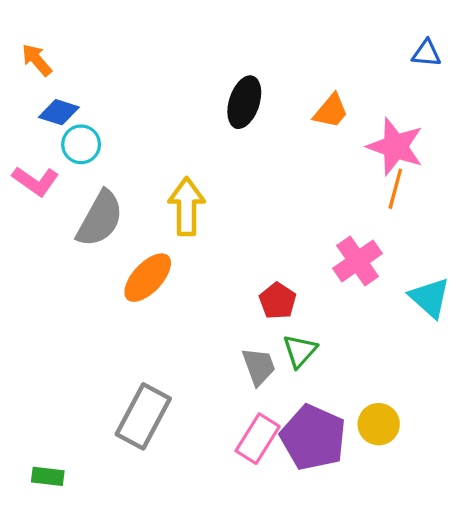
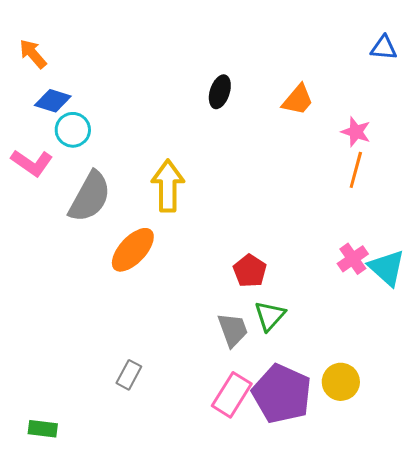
black ellipse: (244, 102) -> (220, 92), size x0.7
pink star: (395, 147) -> (356, 132), size x0.6
pink cross: (358, 261) -> (353, 259), moved, size x0.7
gray rectangle: (143, 416) -> (129, 375), size x0.5

